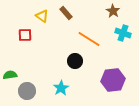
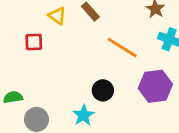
black circle: (75, 61) -> (103, 90), moved
purple hexagon: (113, 80) -> (155, 86), moved

